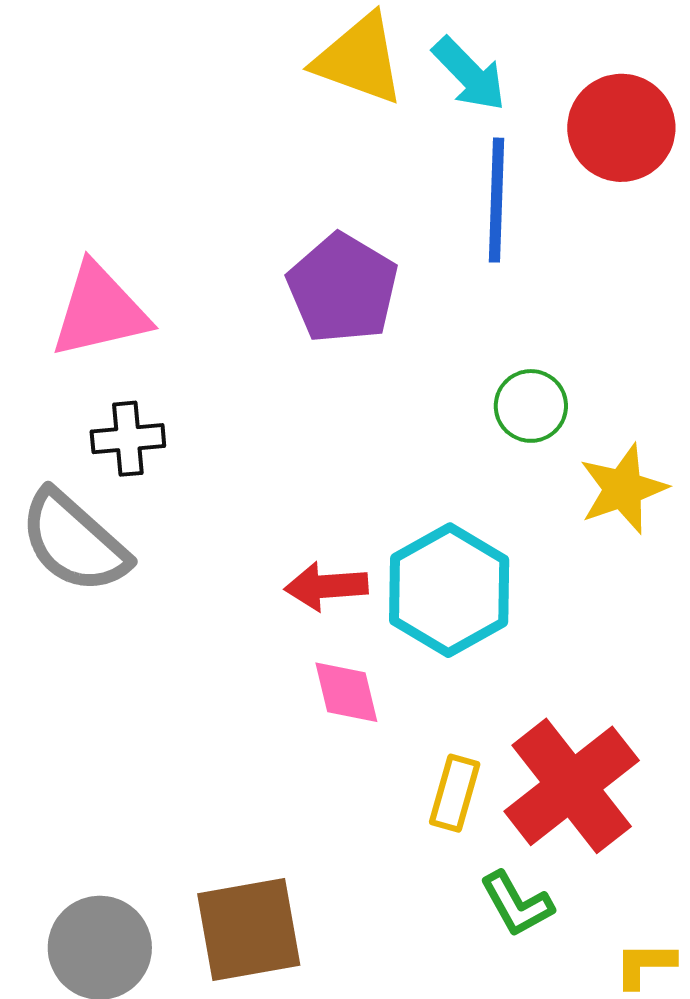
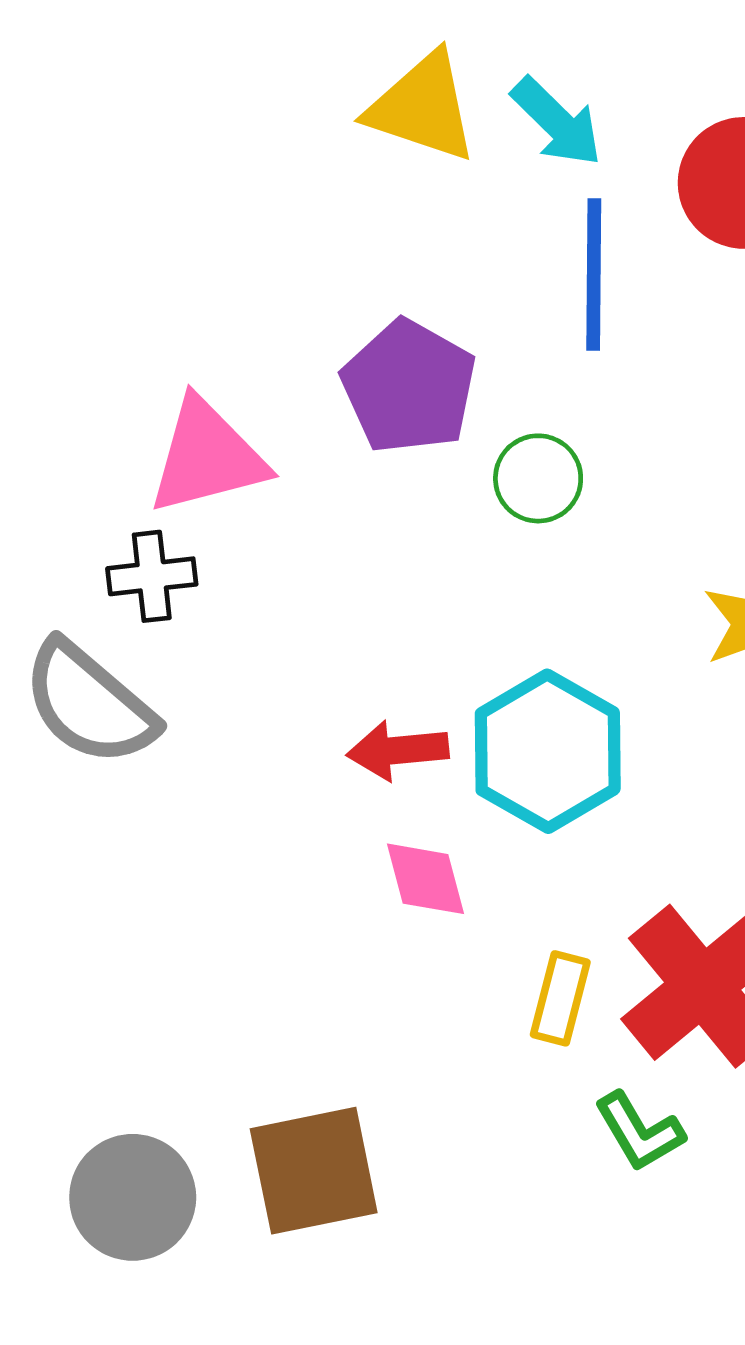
pink triangle: (100, 311) -> (207, 457), moved
green circle: (531, 406) -> (538, 478), moved

